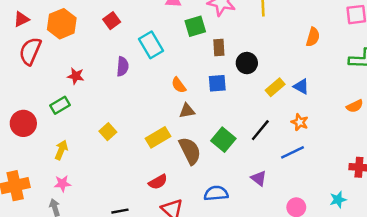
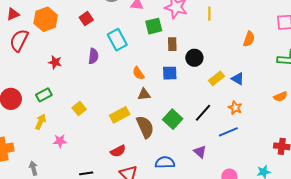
green rectangle: (60, 105) -> (44, 95), moved
pink star: (62, 184) -> (60, 141), moved

